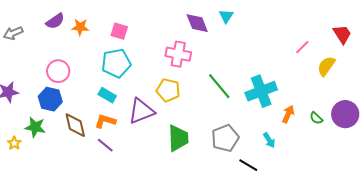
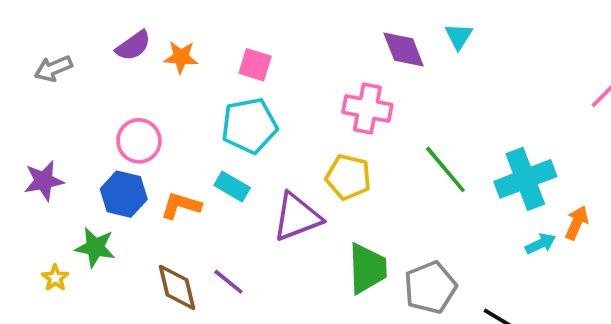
orange L-shape: (105, 121) -> (181, 206), moved
brown diamond: (75, 125) -> (177, 287), moved
gray pentagon: (225, 138) -> (430, 287), moved
cyan arrow: (269, 140) -> (541, 244), moved, turned -84

